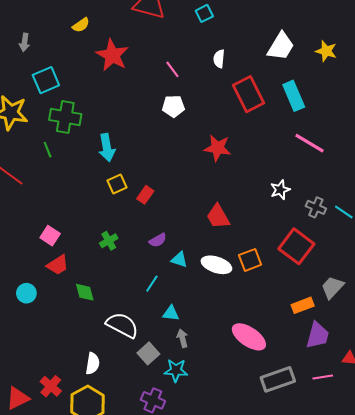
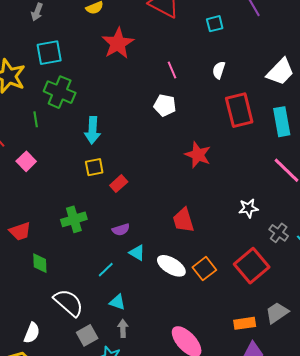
pink square: (50, 236) -> (26, 161), moved
green cross: (109, 241) -> (74, 219), size x1.4
orange square: (250, 260) -> (204, 269), turned -30

